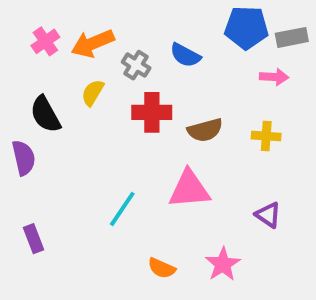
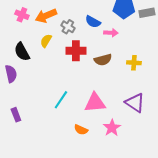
pink cross: (45, 41) -> (22, 15), turned -32
pink arrow: (274, 77) -> (111, 33), moved
pink triangle: (189, 189) -> (95, 103), moved
purple triangle: (268, 215) -> (135, 103), size x1.5

